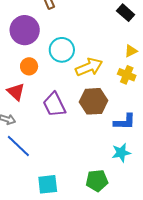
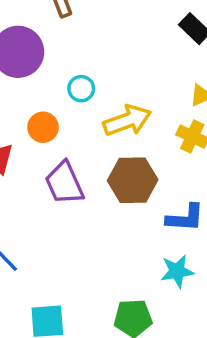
cyan circle: (62, 50) -> (81, 89), size x0.6
orange circle: (29, 66) -> (43, 127), moved

